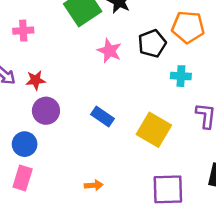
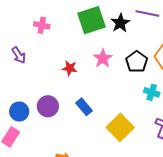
black pentagon: (152, 43) -> (137, 62), turned -30
red star: (36, 80) -> (70, 68), moved
purple circle: (46, 111) -> (48, 106), moved

